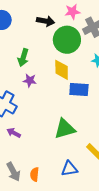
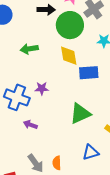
green arrow: (23, 58) -> (29, 49), turned 72
purple star: (30, 80) -> (42, 88), moved

